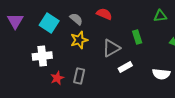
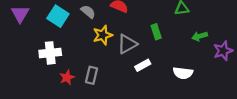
yellow star: (79, 40) -> (103, 35), moved

